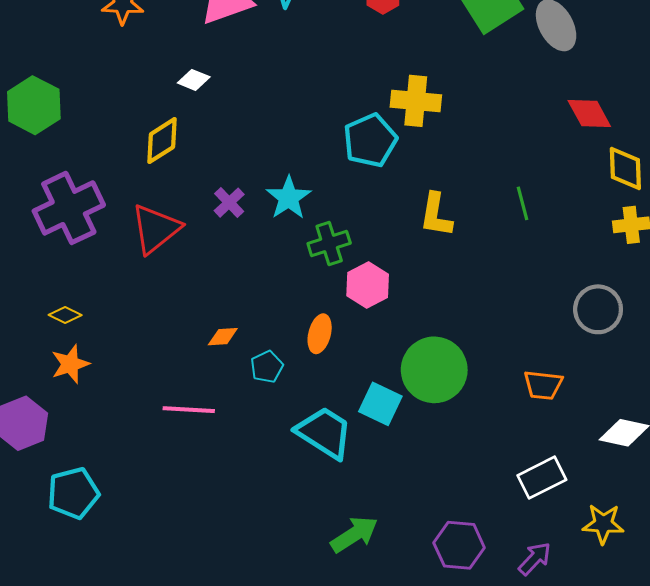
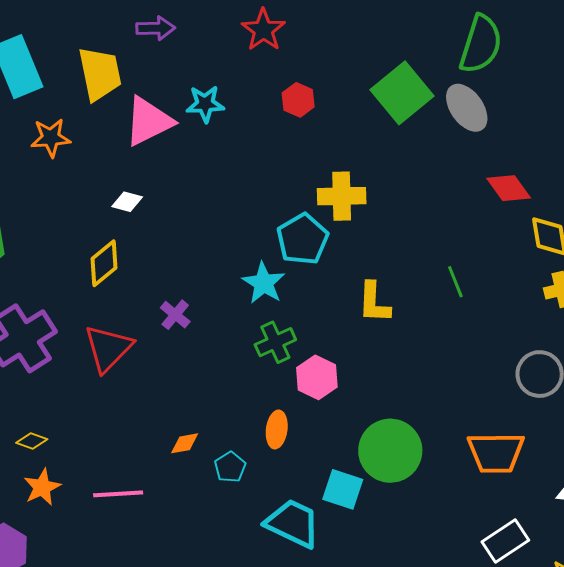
cyan star: (289, 198) -> (264, 283), moved
orange trapezoid: (543, 385) -> (496, 453), size x1.5
pink line: (189, 410) -> (118, 494), moved

